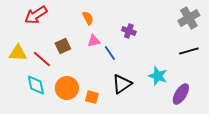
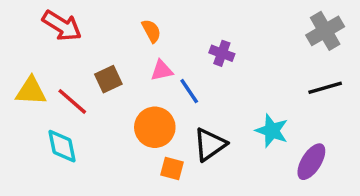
red arrow: (36, 15) -> (62, 26), turned -115
orange circle: (67, 88) -> (155, 127), moved
orange square: (92, 97) -> (172, 169), moved

